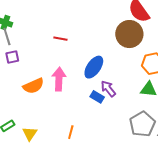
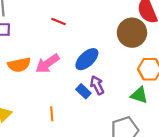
pink arrow: (59, 79) -> (47, 64), turned -140
orange line: (71, 132) -> (52, 114), moved, turned -32

